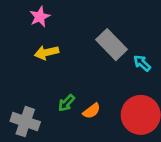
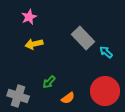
orange semicircle: (92, 111) -> (68, 98), moved

